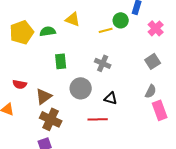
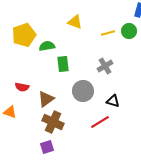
green circle: (121, 20) -> (129, 31), moved
green semicircle: (48, 31) -> (47, 46), moved
gray cross: (103, 63) -> (105, 66), turned 35
red line: (98, 119) -> (100, 122), turned -30

